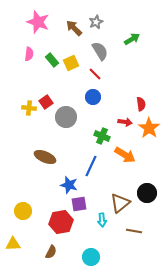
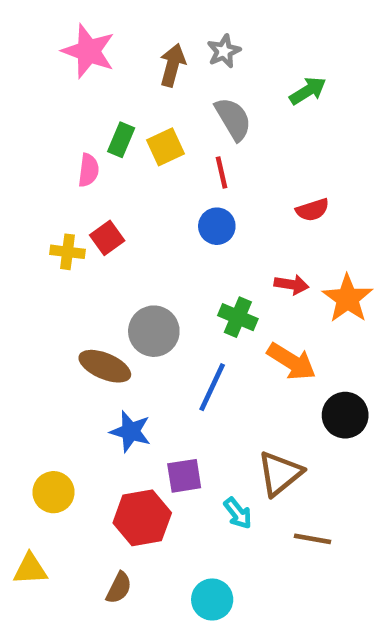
brown arrow: (74, 28) -> (173, 65), turned 60
pink semicircle: (29, 54) -> (89, 170), moved
green rectangle: (52, 60) -> (121, 140), turned 64
red line: (95, 74) -> (221, 173), turned 32
red semicircle: (141, 104) -> (312, 210), moved, turned 80
gray circle: (66, 117) -> (154, 331), moved
blue star: (69, 185) -> (131, 431), moved
black circle: (147, 193) -> (345, 415), moved
cyan arrow: (102, 220) -> (238, 513), turned -32

